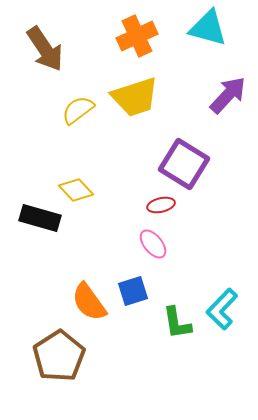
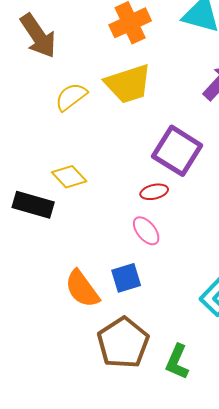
green L-shape: (177, 323) -> (177, 362), moved, turned 33
brown pentagon: (59, 356) -> (123, 343), moved

